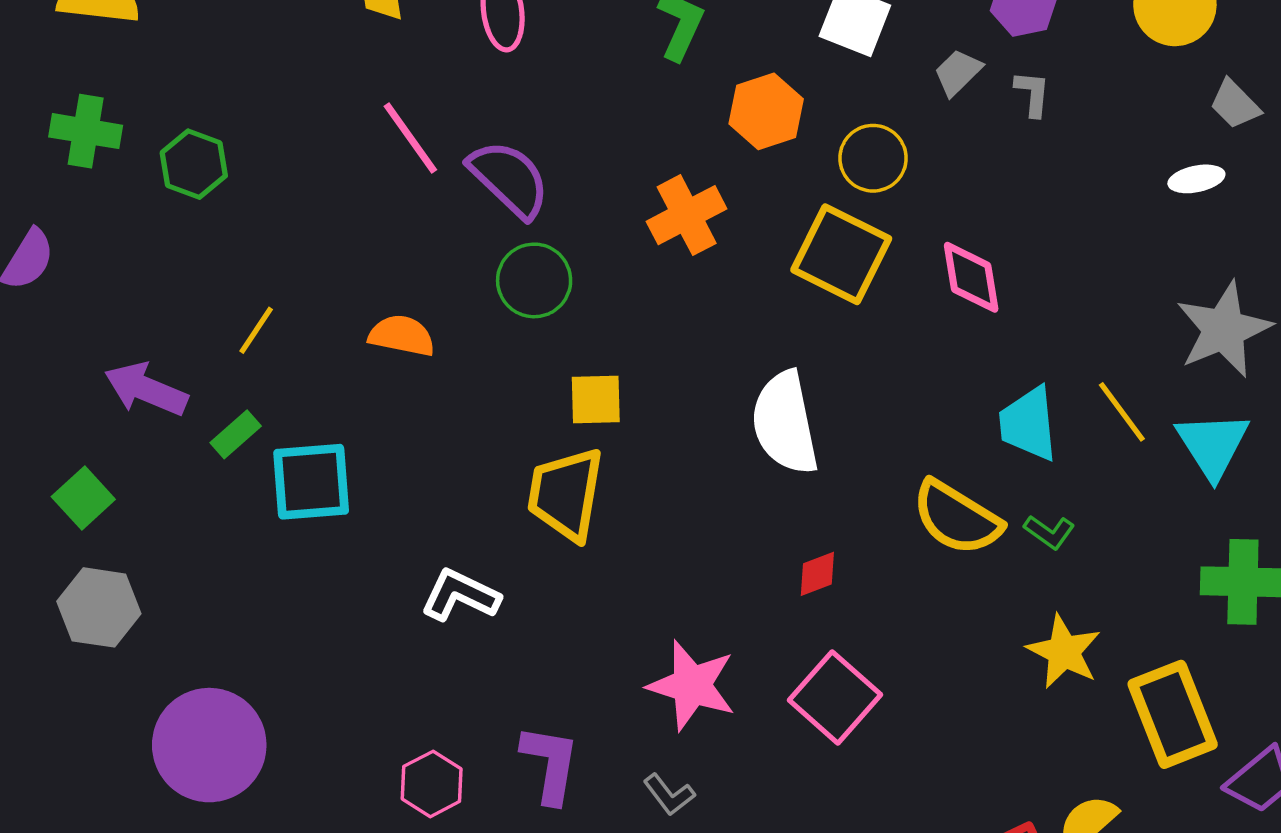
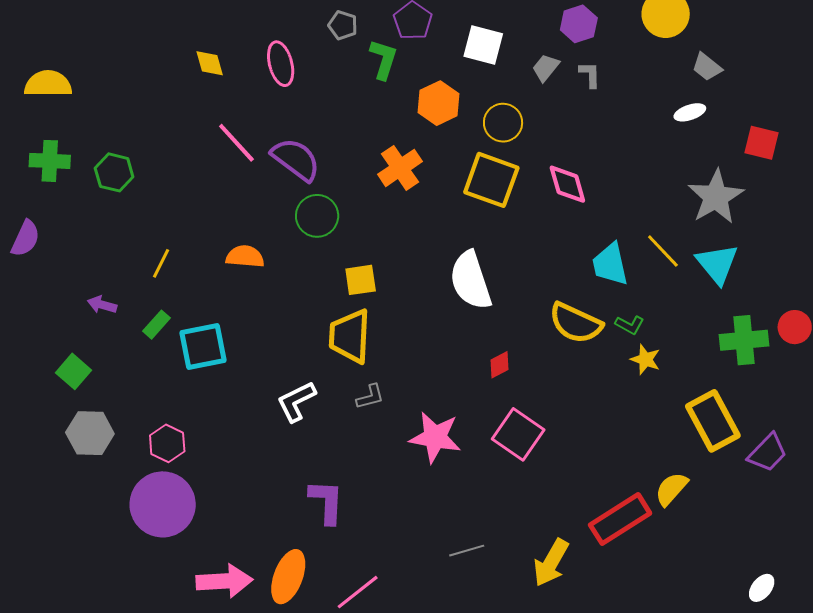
purple arrow: (146, 389) -> (102, 305), size x0.6
white L-shape: (460, 595) -> (296, 401), turned -45
yellow star: (1064, 652) -> (645, 359), moved, size x0.7
purple L-shape: (550, 764) -> (327, 502), moved
pink hexagon: (432, 784) -> (167, 443), moved
gray L-shape: (669, 795) -> (370, 397), moved, turned -60

